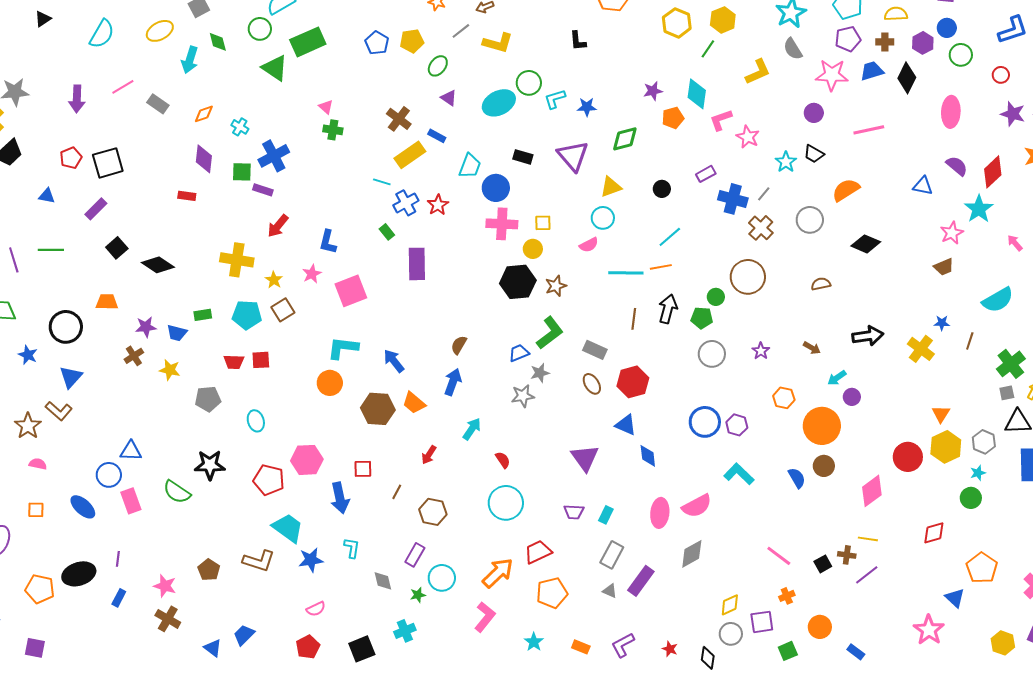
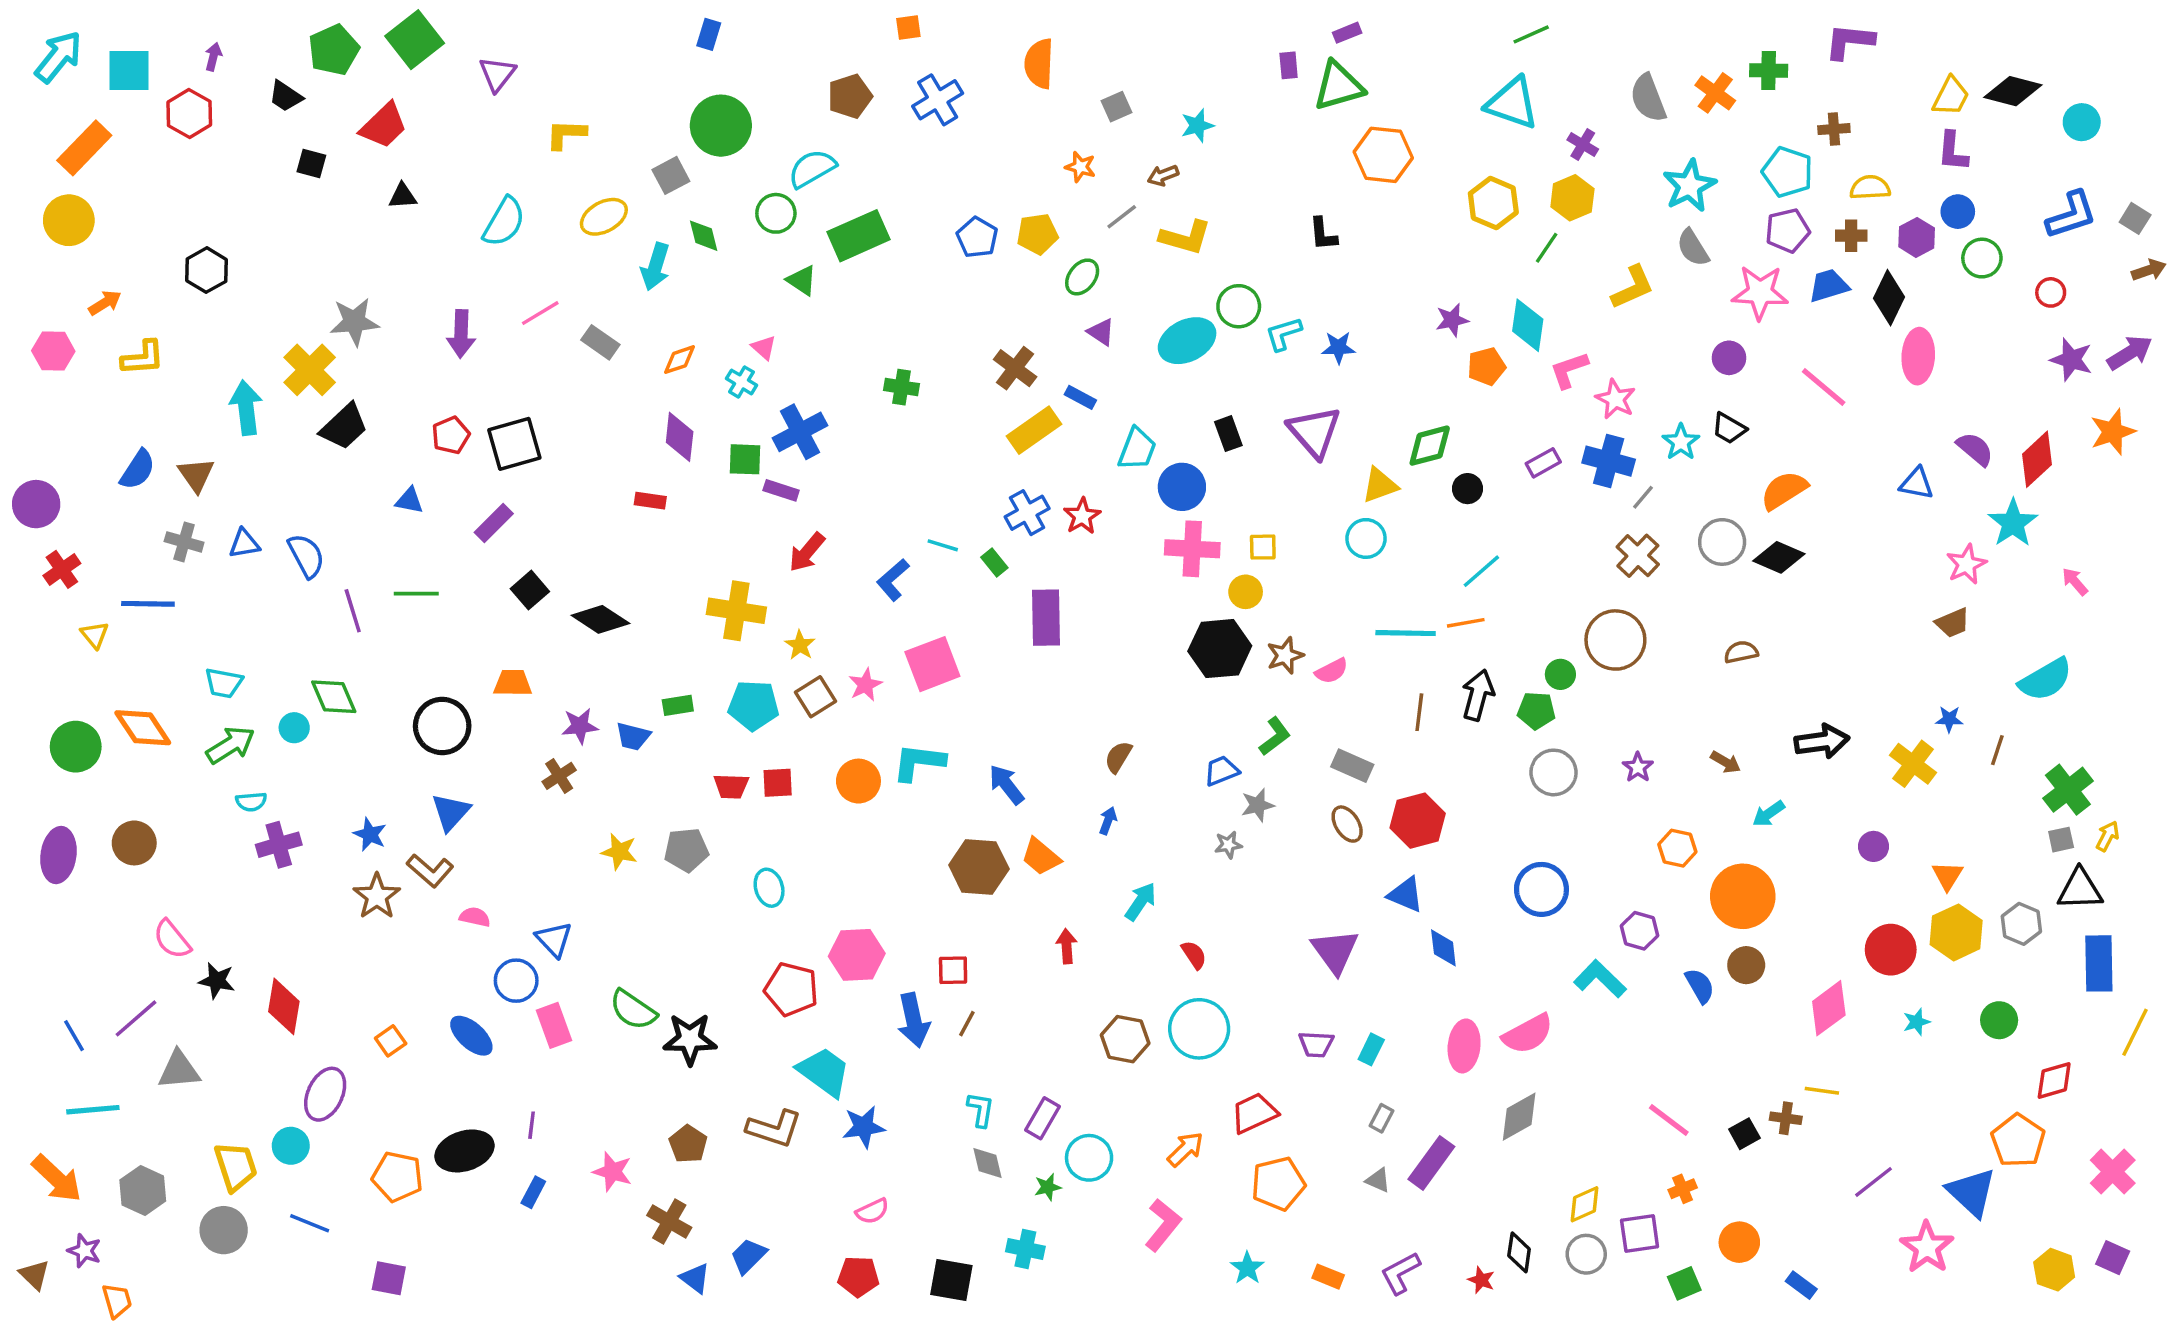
black triangle: (43, 19) -> (403, 196), turned 30
green triangle: (275, 68) -> (802, 280), size x0.7
pink triangle: (326, 107) -> (764, 348), moved
pink ellipse: (951, 112) -> (1918, 356), moved
pink line: (869, 130) -> (1824, 387), turned 52
green diamond: (625, 139) -> (1430, 446), moved
black rectangle: (523, 157) -> (1228, 434), turned 54
cyan line: (382, 182) -> (943, 545), moved
blue cross: (733, 199) -> (1609, 461), moved
blue L-shape: (328, 242) -> (893, 580), turned 35
black diamond: (866, 244) -> (1779, 557), moved
pink semicircle: (589, 245) -> (1332, 671), moved
pink star: (312, 274) -> (865, 685), moved
green L-shape: (550, 333) -> (1275, 736), size x0.7
blue star: (28, 355) -> (370, 834), moved
yellow star: (170, 370) -> (619, 852), moved
blue arrow: (453, 382) -> (1108, 821), size x0.6
orange circle: (330, 383) -> (858, 781), moved
gray star: (523, 396) -> (1228, 845), size x0.7
purple circle: (852, 397) -> (1874, 846), moved
purple hexagon: (737, 425) -> (1640, 931), moved
blue triangle: (131, 451) -> (554, 939), turned 45
red arrow: (429, 455) -> (1067, 946), turned 144
pink semicircle: (38, 464) -> (475, 917), moved
black star: (210, 465) -> (690, 1039), moved
cyan star: (978, 473) -> (1917, 1022), moved
brown line: (397, 492) -> (967, 1024), moved
orange square: (36, 510) -> (391, 1041), turned -36
brown hexagon: (433, 512) -> (1125, 1039), moved
red diamond: (934, 533) -> (2054, 1080), moved
cyan L-shape: (352, 548) -> (981, 1110), moved
gray rectangle: (612, 555) -> (1381, 1118), size x0.6
orange arrow: (498, 573) -> (1185, 1149), size x0.7
purple line: (867, 575) -> (1874, 1182), moved
blue triangle: (955, 598) -> (1972, 1192), size x1.5
brown cross: (168, 619) -> (669, 1221), moved
cyan cross: (405, 631) -> (1025, 1249), turned 35
red pentagon: (308, 647) -> (858, 1277), turned 30
black square: (362, 649) -> (951, 1280), turned 32
black diamond: (708, 658) -> (1519, 1252), moved

